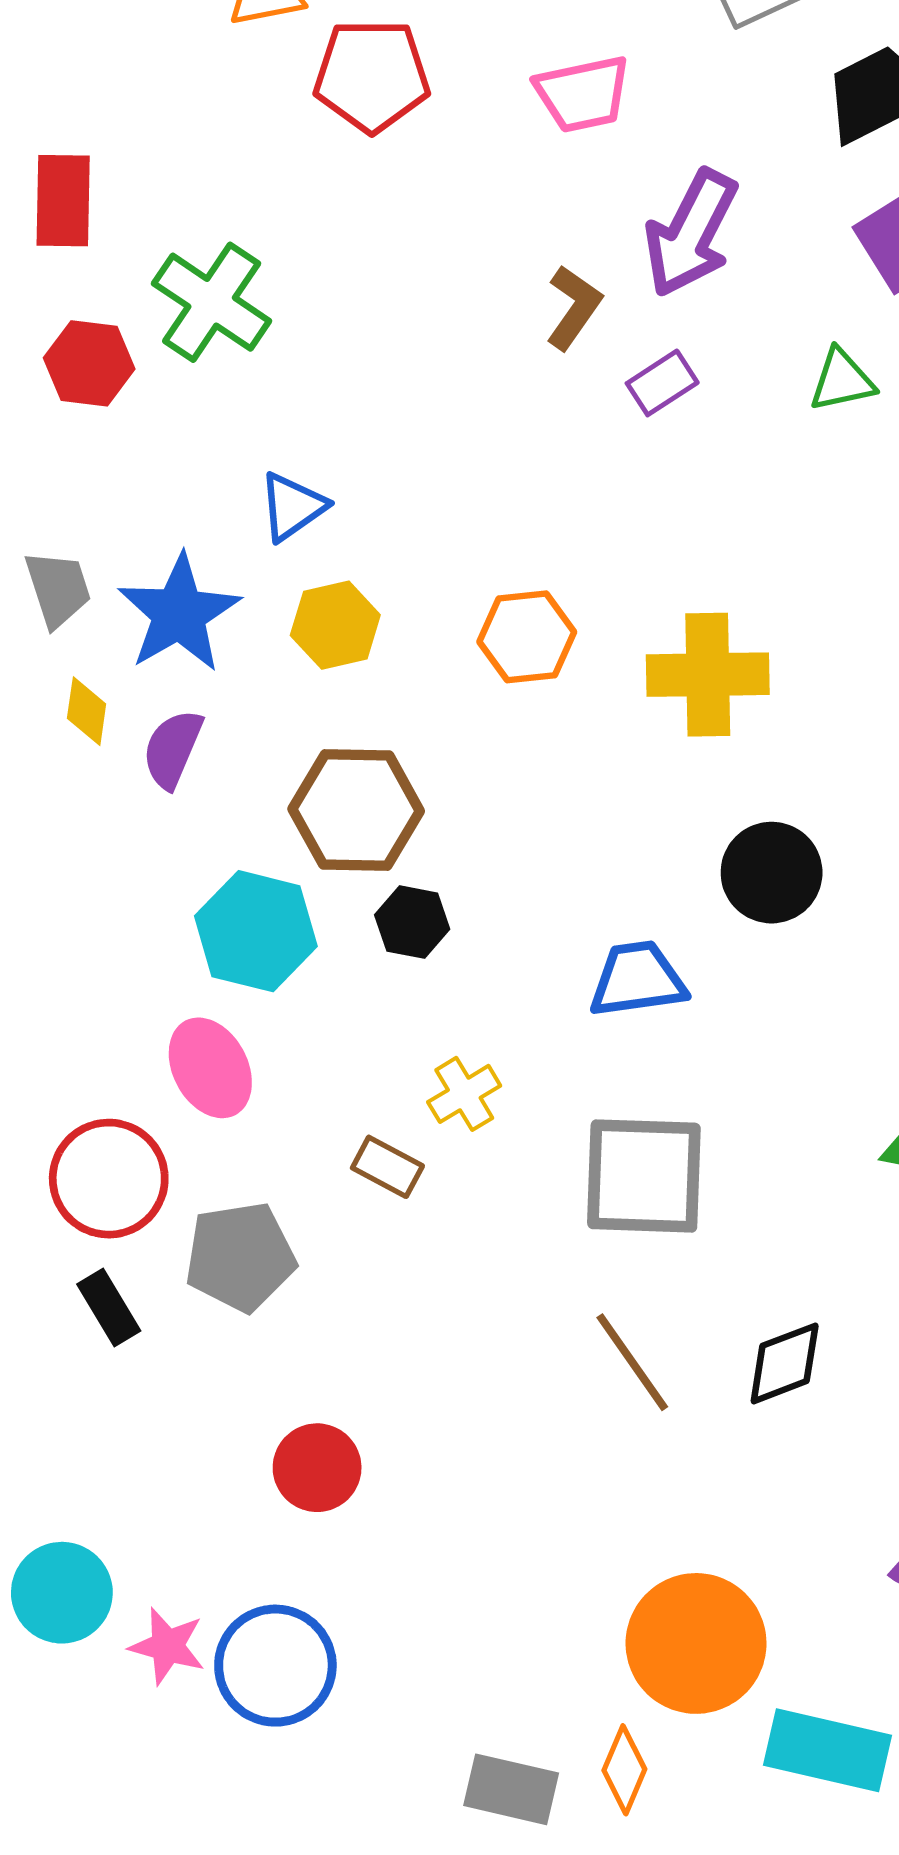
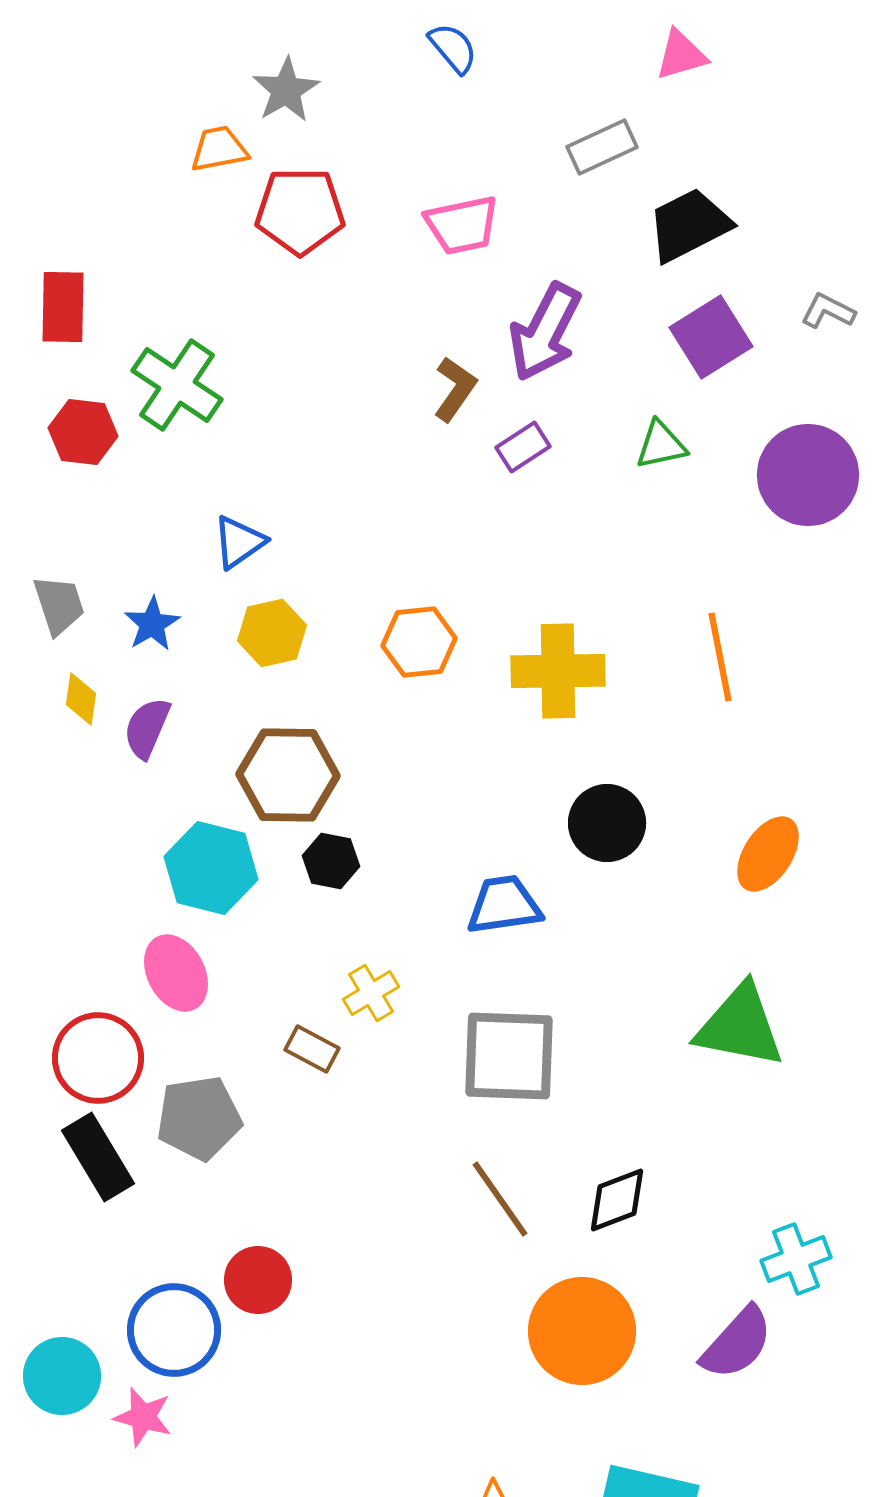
blue star: (179, 613) -> (152, 624), size x0.6
black rectangle: (109, 1307) -> (98, 1157), size x1.5
orange circle: (696, 1643) -> (582, 1331), moved
blue circle: (275, 1666) -> (174, 1330), moved

